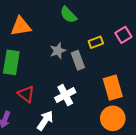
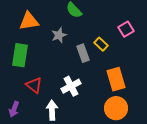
yellow rectangle: (96, 42) -> (101, 44), moved, turned 64
gray star: (58, 51) -> (59, 35), moved
white arrow: (45, 120) -> (52, 110), turned -36

